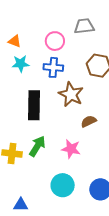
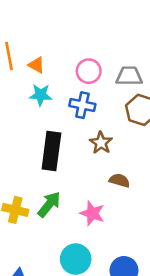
gray trapezoid: (84, 26) -> (129, 76), moved
brown star: (71, 94) -> (101, 143), size x0.7
brown semicircle: (89, 121) -> (119, 180), turned 35

